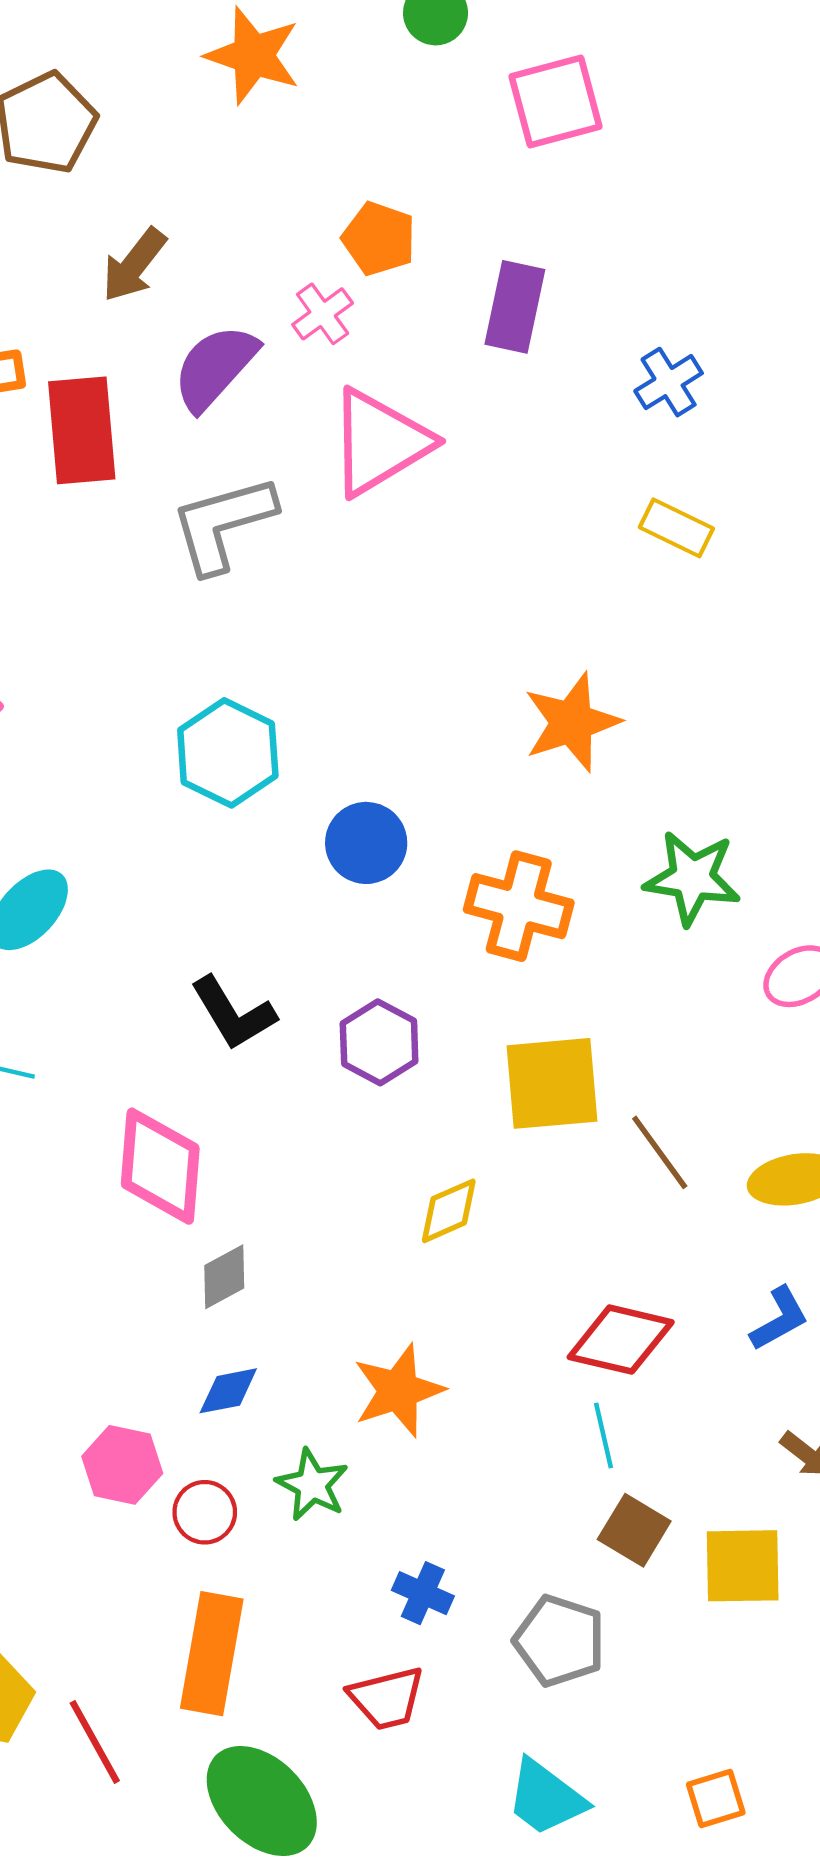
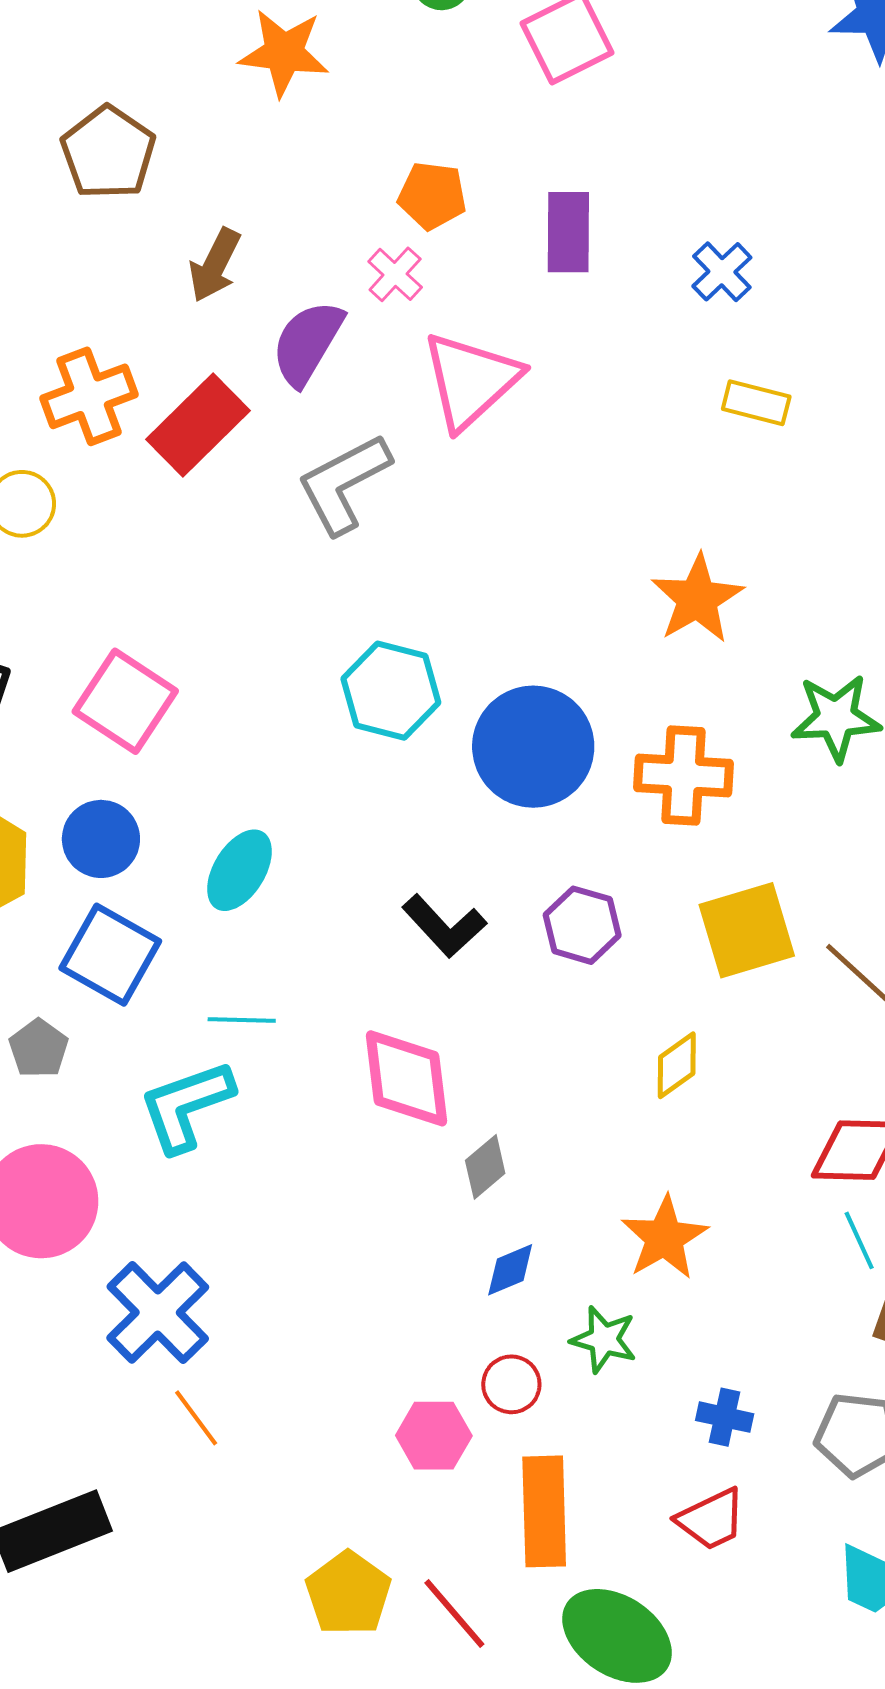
red rectangle: (82, 430) -> (198, 425), turned 62
blue circle: (366, 843) -> (533, 747), size x1.6
pink hexagon: (122, 1465) -> (434, 1436), moved

